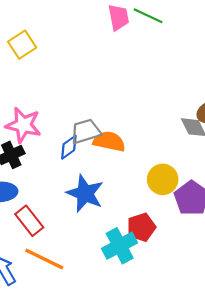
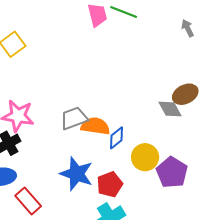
blue diamond: (69, 147) -> (117, 138), moved
red pentagon: (141, 227) -> (110, 184), moved

